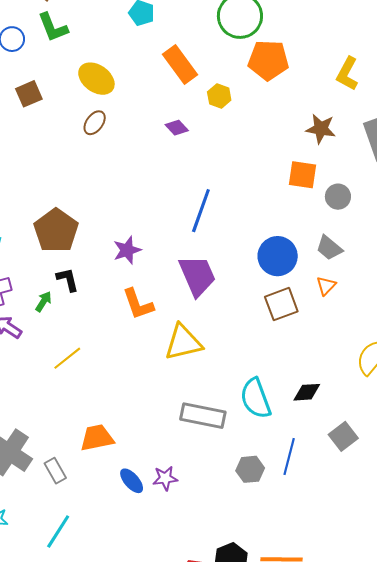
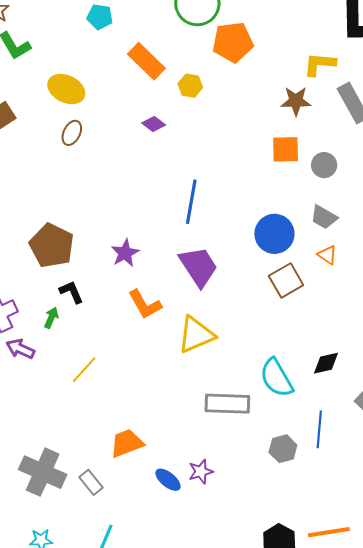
yellow L-shape: (347, 74) -> (320, 64), moved, turned 76
orange triangle: (326, 286) -> (327, 255), turned -30

